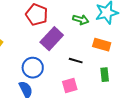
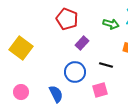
purple rectangle: (52, 39) -> (82, 43), size x0.6
blue circle: (33, 68) -> (75, 72), moved

